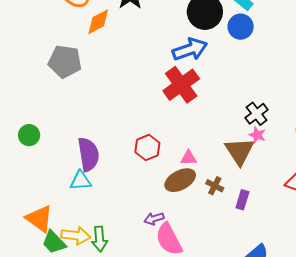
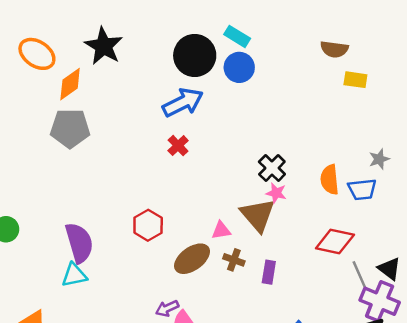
gray pentagon: (65, 61) -> (70, 128), moved
red cross: (181, 85) -> (178, 146), size x0.5
pink triangle: (189, 158) -> (221, 230), moved

